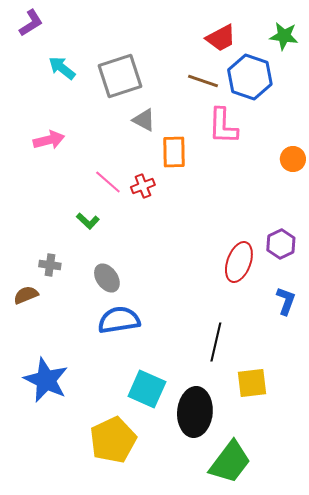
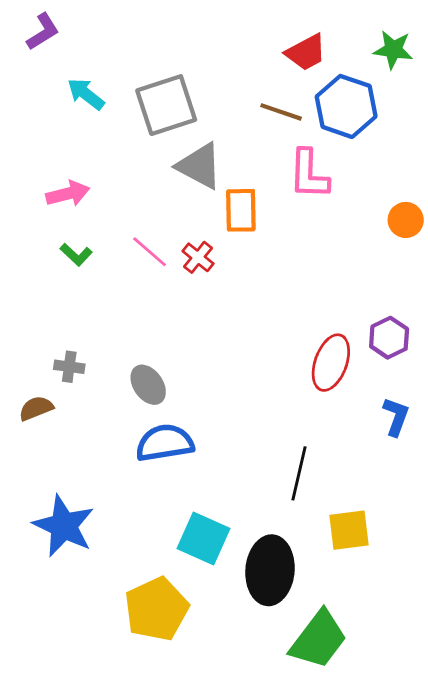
gray triangle: (144, 120) -> (199, 166), size x1.5
red cross: (143, 186) -> (198, 257), turned -30
green L-shape: (88, 221) -> (76, 255), moved

